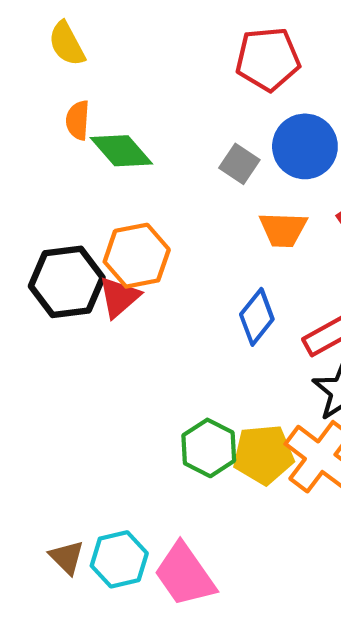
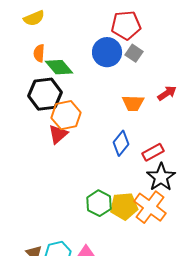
yellow semicircle: (67, 44) -> (34, 18), turned -85
blue circle: (305, 146) -> (107, 52), moved
gray square: (239, 164) -> (134, 53), moved
black hexagon: (67, 282) -> (45, 94), moved

